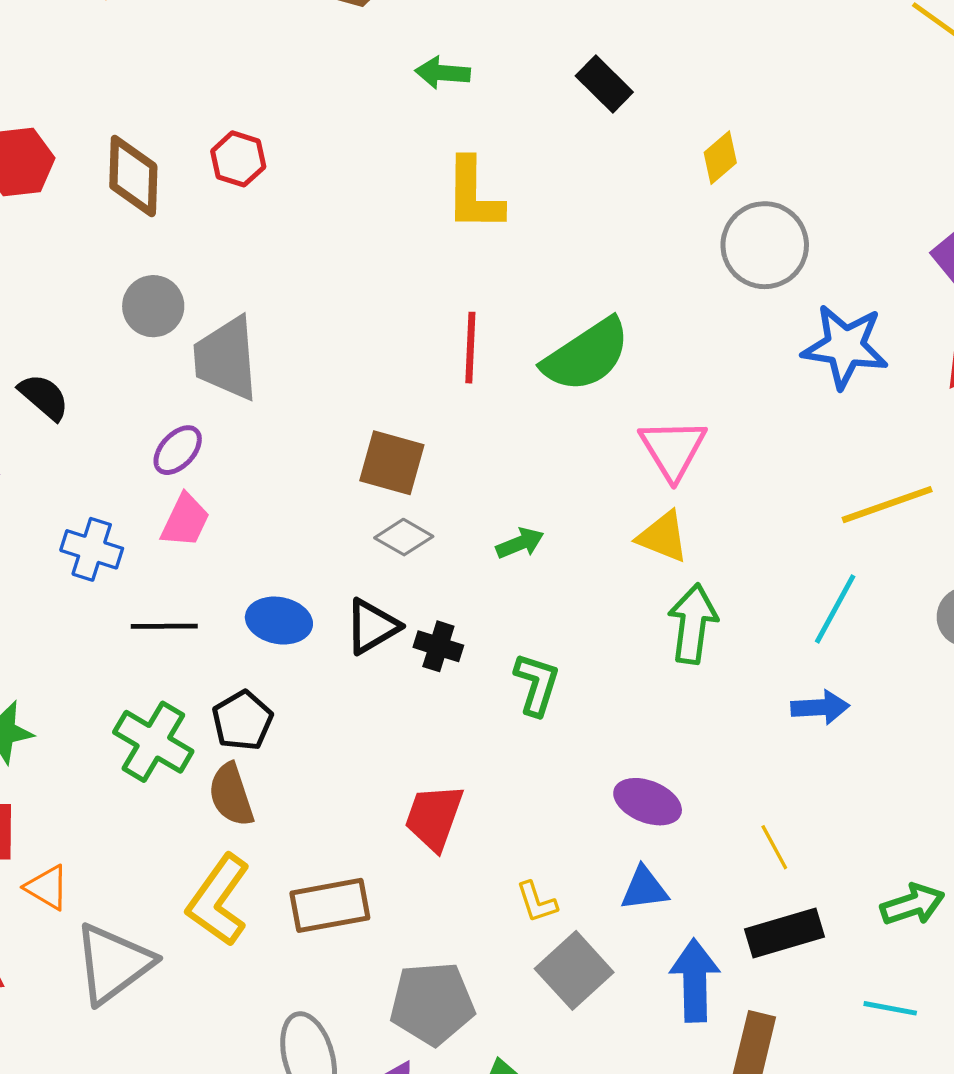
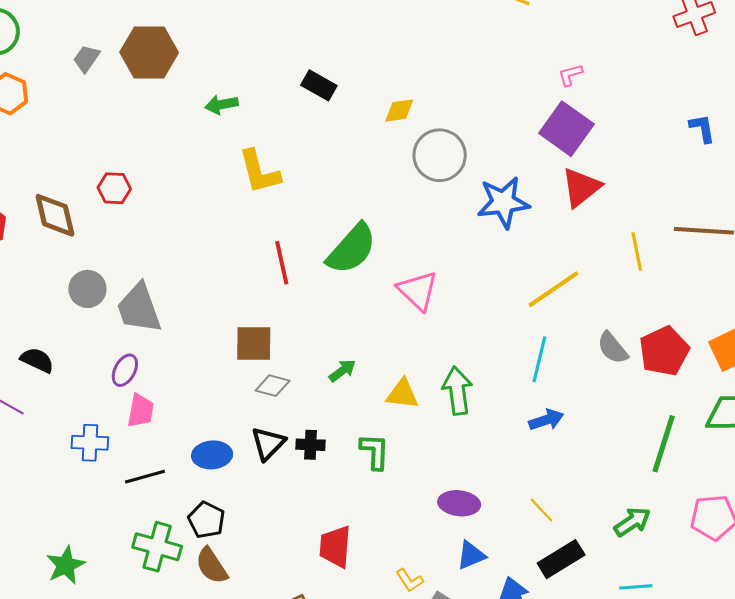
yellow diamond: (720, 158) -> (399, 111), turned 48
yellow triangle: (663, 537) -> (402, 394), moved

